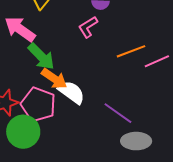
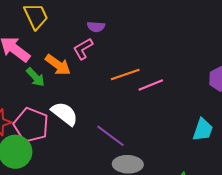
green arrow: (41, 56) -> (35, 77), size x0.7
orange arrow: (54, 79) -> (58, 65), moved

